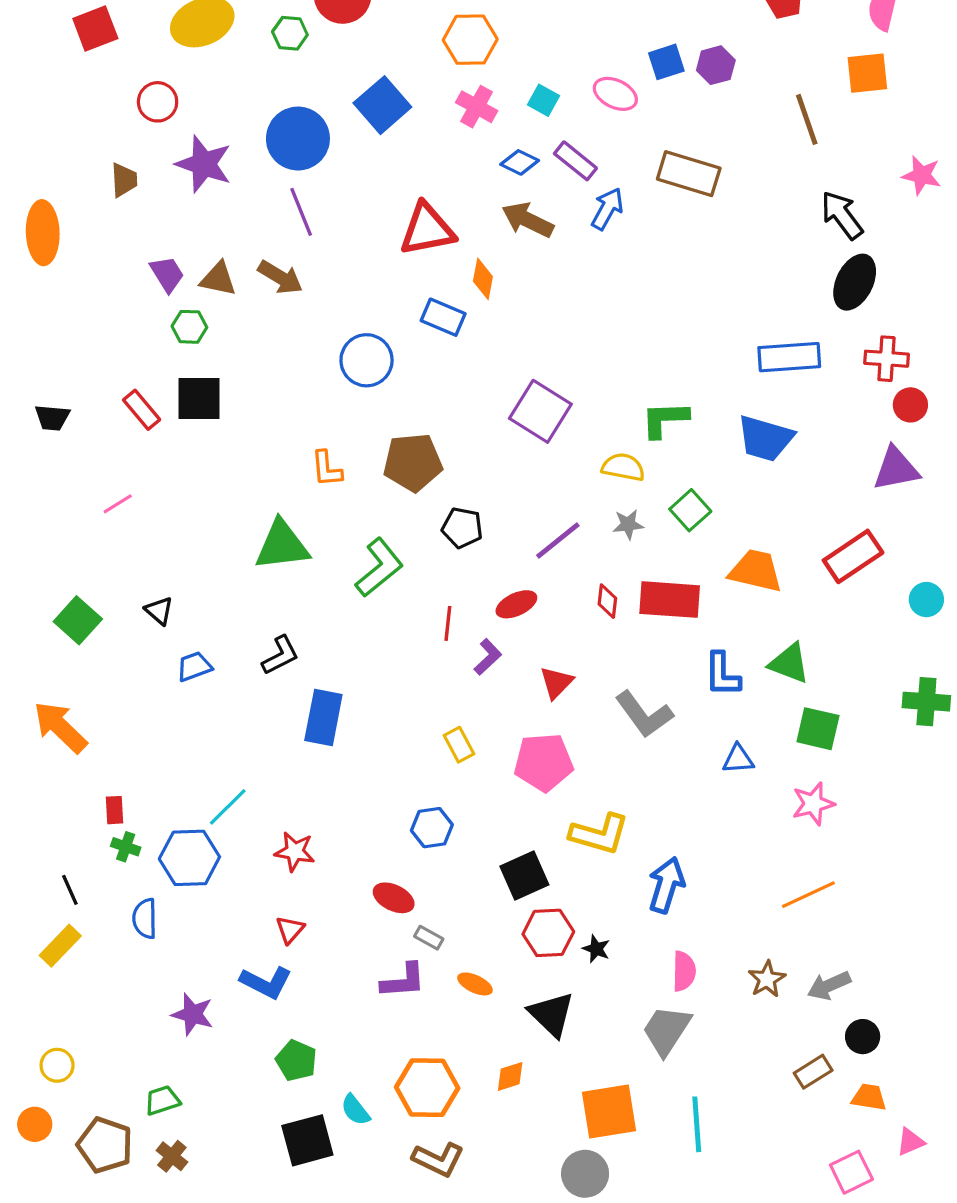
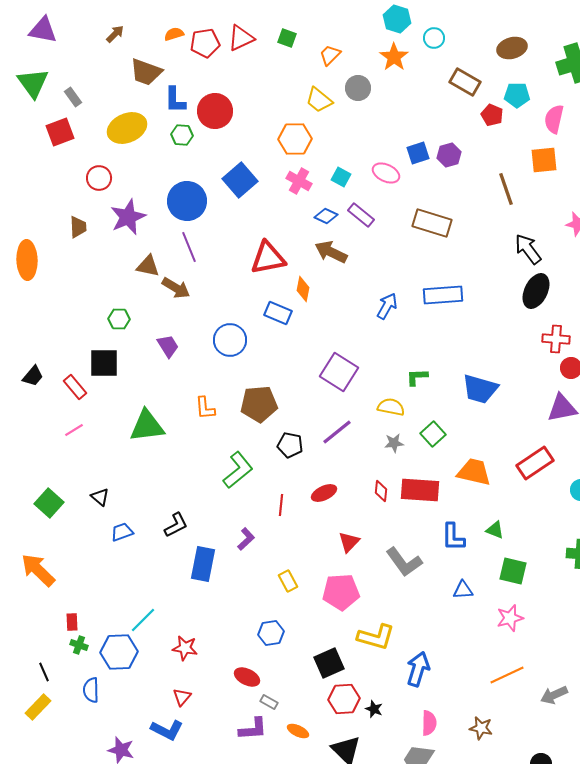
purple star: (204, 164) -> (128, 217), turned 30
blue arrow: (607, 209) -> (387, 306), moved
purple trapezoid: (167, 274) -> (168, 346), moved
brown triangle: (218, 279) -> (148, 266), moved
blue rectangle: (789, 357) -> (443, 295), moved
black square: (199, 399) -> (104, 363), moved
red rectangle: (142, 410) -> (75, 387), moved
black trapezoid: (52, 418) -> (33, 376), turned -55
green L-shape: (665, 419) -> (417, 377), size x0.7
purple line: (558, 541) -> (337, 432), moved
green triangle: (282, 545) -> (147, 426), moved
purple L-shape: (488, 657) -> (246, 539), moved
green triangle: (789, 663) -> (495, 530), size x0.7
brown star: (767, 979) -> (481, 728), turned -30
gray arrow: (829, 986) -> (554, 695), moved

